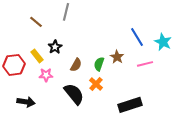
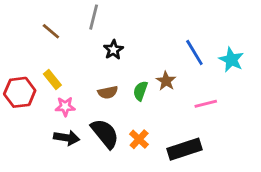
black star: (55, 47) -> (113, 50), moved
pink line: (145, 64) -> (206, 104), moved
brown semicircle: (76, 65) -> (108, 92), turned 48
orange cross: (96, 84) -> (139, 139), moved
black arrow: (26, 102) -> (67, 138), moved

